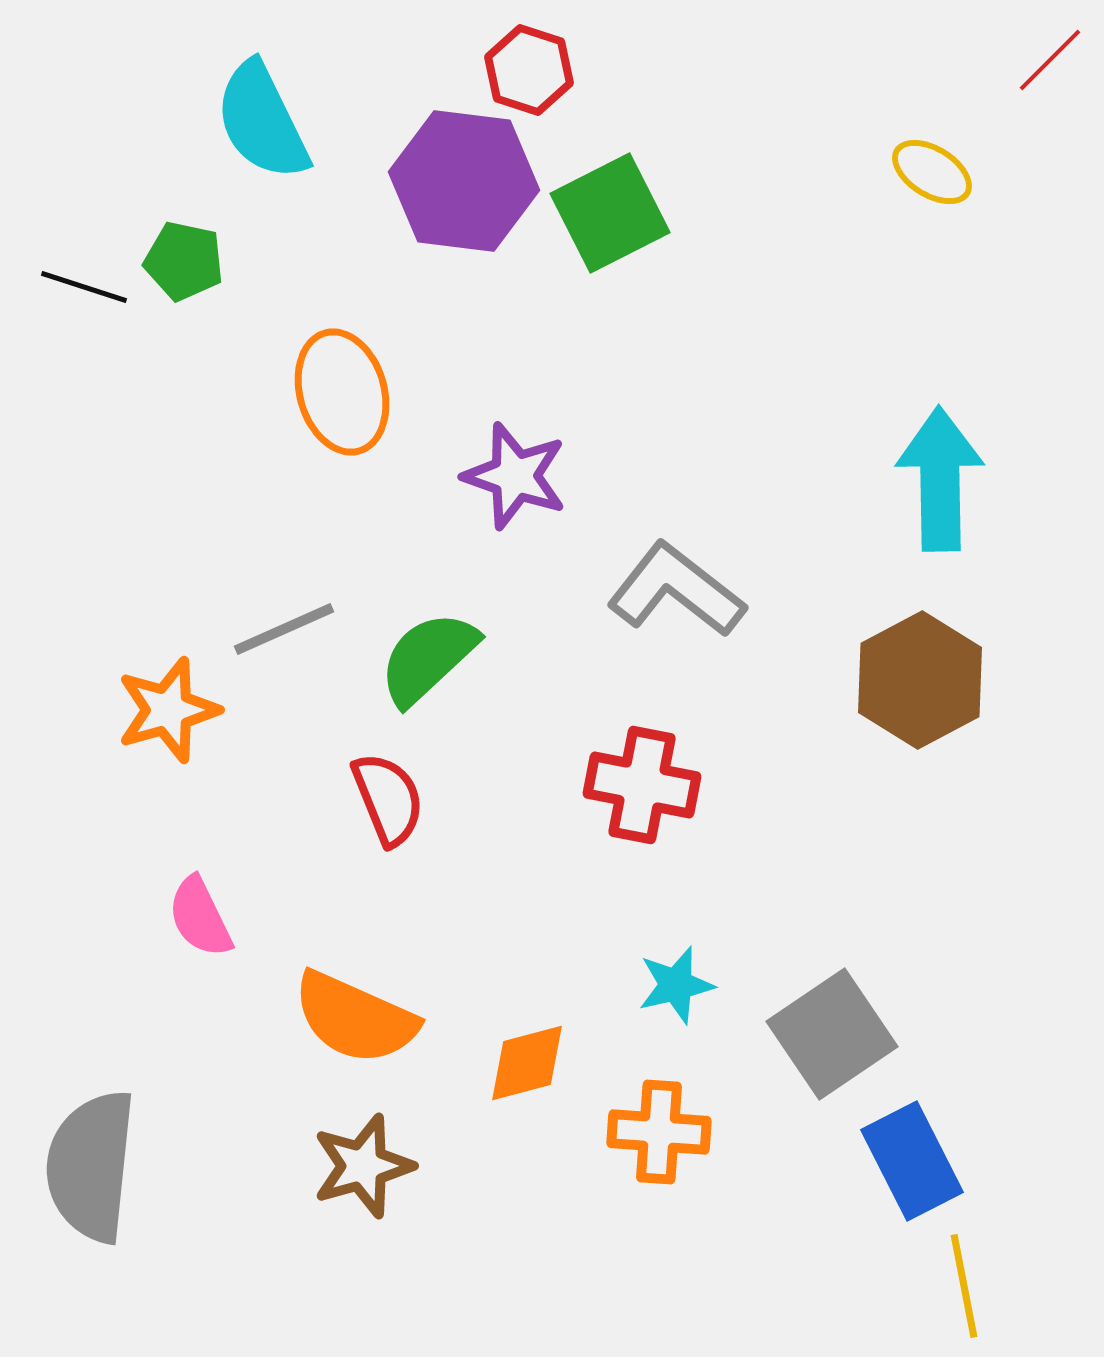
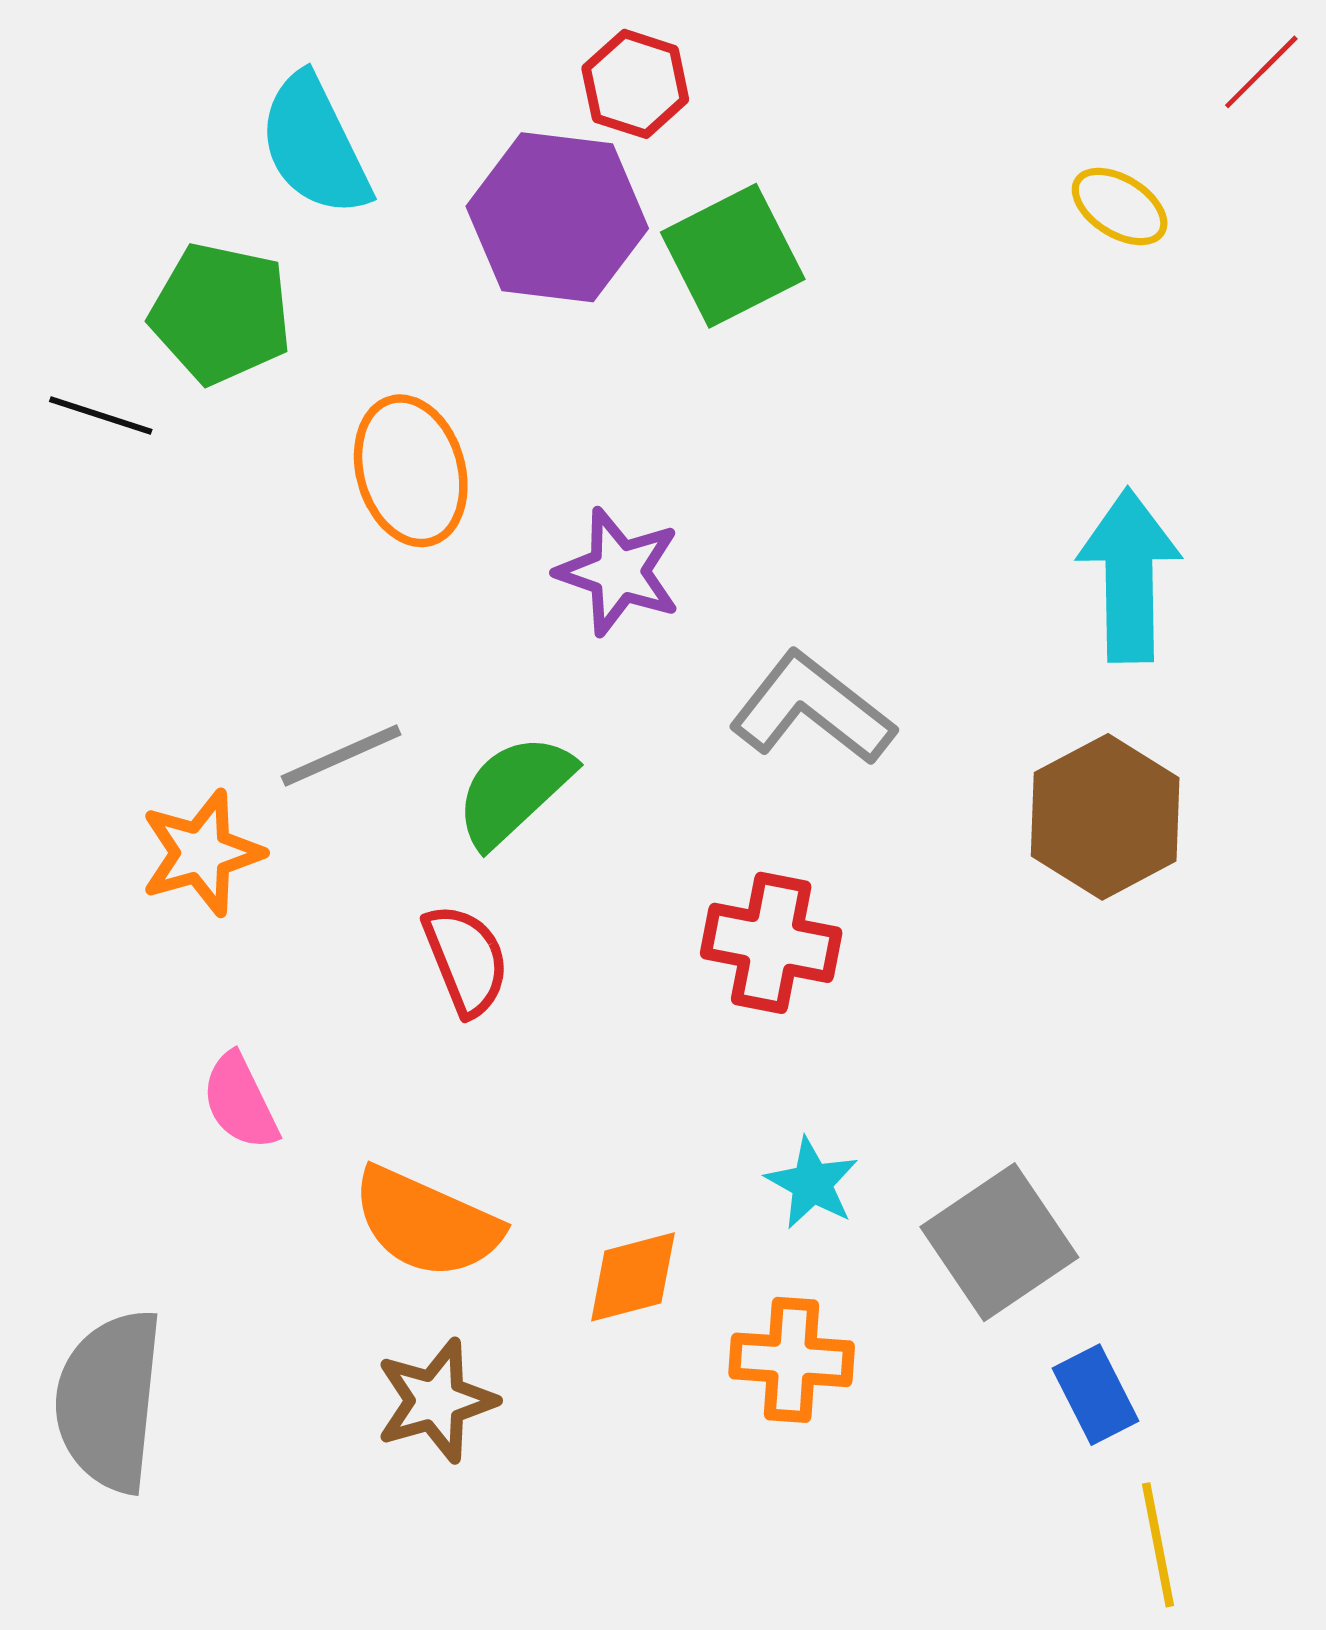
green pentagon: (184, 261) -> (221, 313), size x1.5
black line: (84, 287) -> (101, 416), moved
cyan star: (676, 985) -> (812, 1183), turned -30
blue rectangle: (912, 1161) -> (1096, 1395), size x0.7

